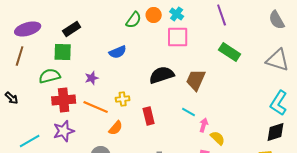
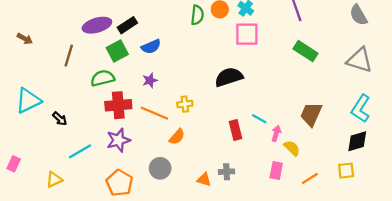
green semicircle: (134, 20) -> (197, 15), turned -30
purple ellipse: (28, 29) -> (97, 25), moved
green square: (63, 52) -> (117, 51), turned -30
blue semicircle: (118, 52) -> (151, 47), moved
brown trapezoid: (196, 80) -> (311, 114), moved
black arrow: (12, 98) -> (60, 119), moved
red rectangle: (149, 116) -> (236, 130), moved

